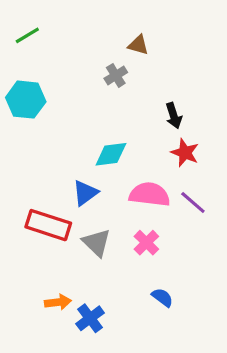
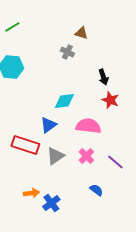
gray cross: (116, 75) -> (67, 52), turned -32
purple line: (193, 203) -> (115, 162), moved
gray triangle: (96, 243) -> (55, 156), turned 42

